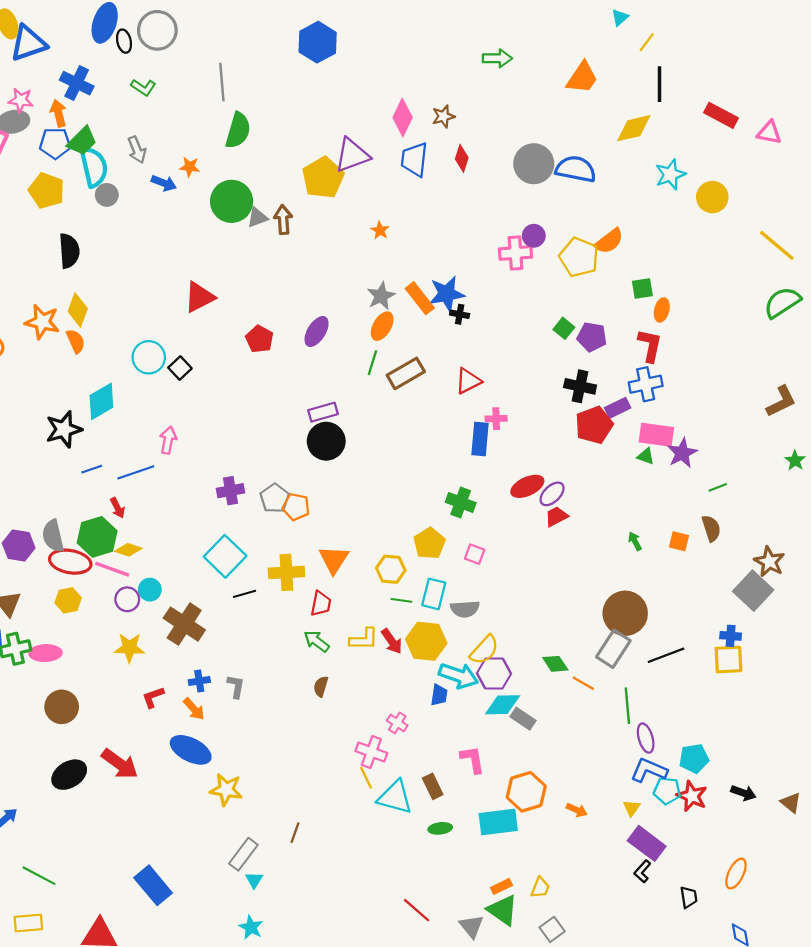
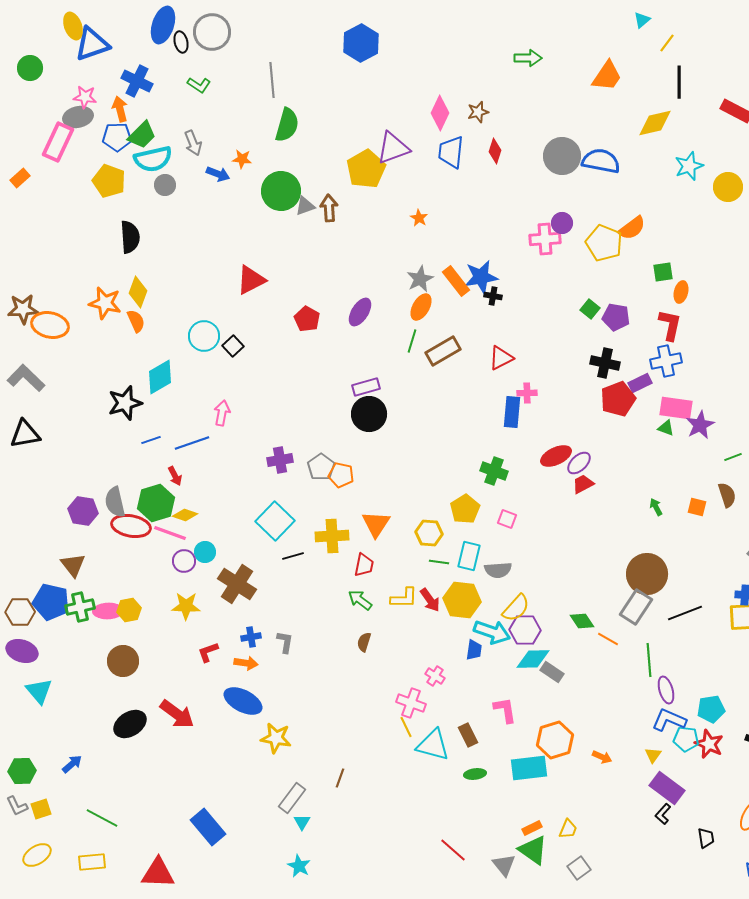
cyan semicircle: (94, 167) -> (153, 159), turned 90
yellow hexagon: (68, 600) -> (129, 610), moved
orange arrow: (194, 709) -> (246, 663), turned -40

